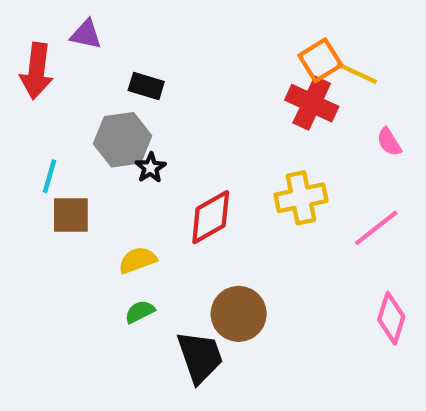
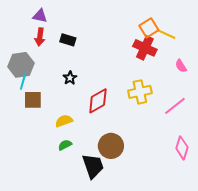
red arrow: (37, 71) -> (40, 37), moved, size x0.7
gray hexagon: (123, 140) -> (21, 65), moved

